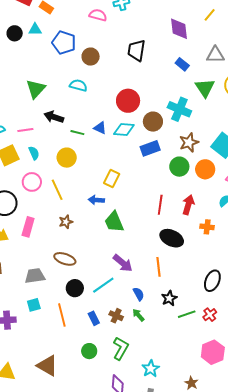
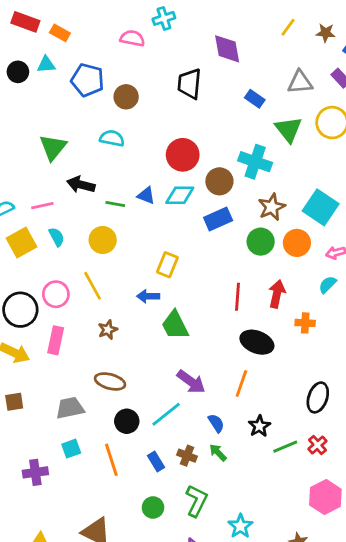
purple diamond: (179, 29) -> (227, 49), moved
pink circle: (32, 182) -> (56, 294), moved
orange line: (159, 267) -> (241, 384), turned 30

